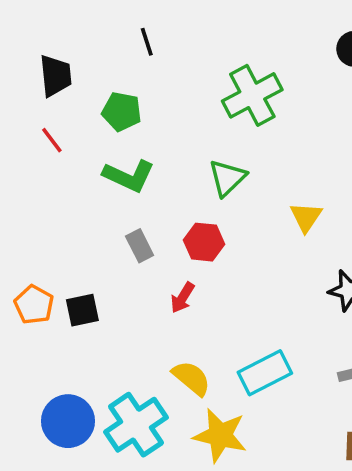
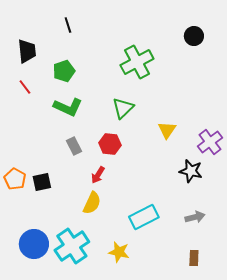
black line: (147, 42) -> (68, 25), moved
green pentagon: (122, 111) -> (64, 71), turned -30
yellow semicircle: (191, 378) -> (92, 203), moved, turned 75
yellow star: (220, 435) -> (119, 252), size x0.7

